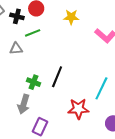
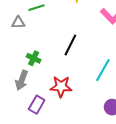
black line: (57, 77) -> (70, 45), moved
red star: (78, 109) -> (61, 87), moved

